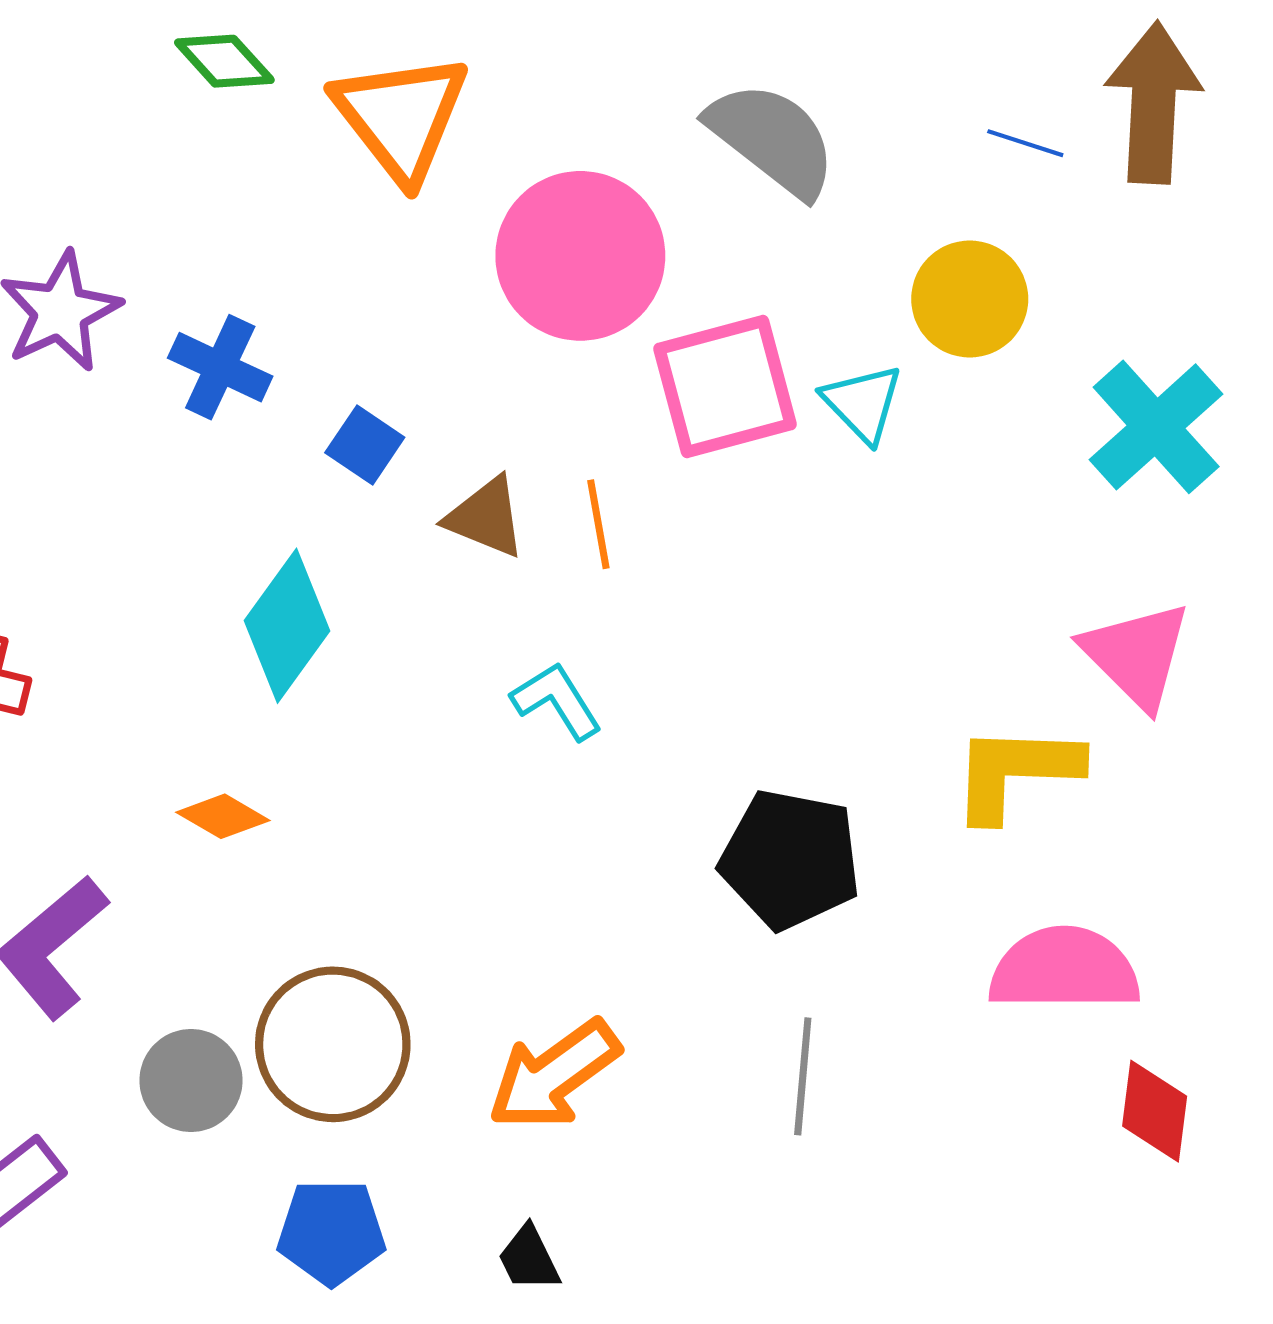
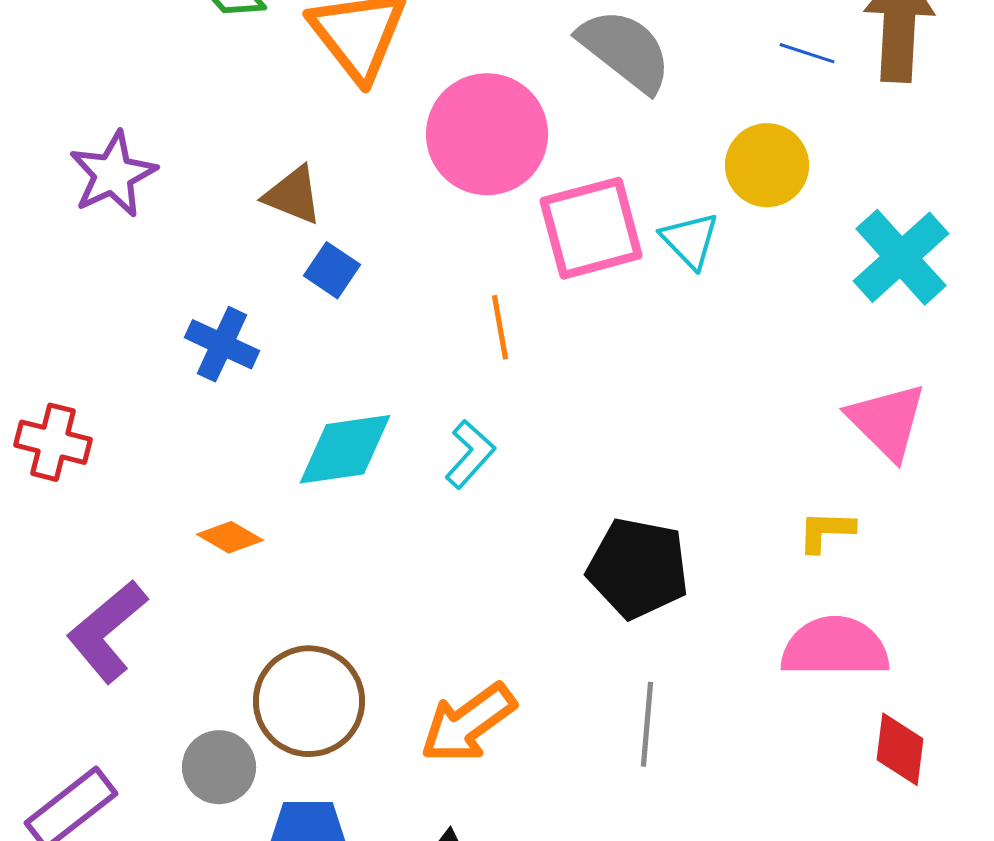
blue cross: (220, 367) -> (222, 344), moved
brown triangle: (486, 517) -> (293, 195), moved
cyan diamond: (287, 626) -> (345, 449), moved, turned 46
cyan L-shape: (557, 701) -> (470, 454), turned 74
yellow L-shape: (1016, 772) -> (826, 531), moved, size x0.6
gray circle: (191, 1081) -> (219, 767), moved

